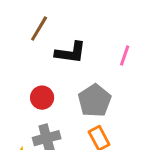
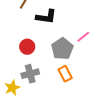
pink line: (125, 56) -> (83, 37), moved, turned 32

